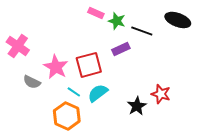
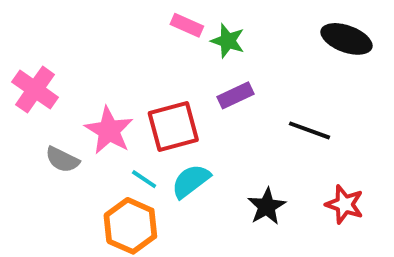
black line: (142, 31) -> (310, 130), moved
red star: (161, 94) -> (345, 204), moved

